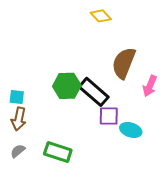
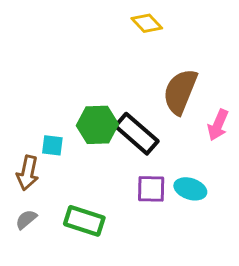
cyan square: (17, 97) -> (52, 145), moved
purple square: (109, 116) -> (151, 189), moved

